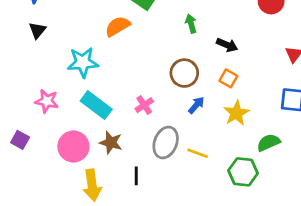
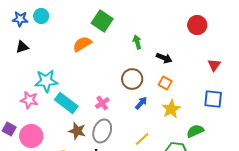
black triangle: (37, 30) -> (22, 47), turned 32
cyan star: (83, 62) -> (46, 81), moved
gray ellipse: (166, 142) -> (102, 131), moved
pink circle: (73, 146) -> (31, 136), moved
yellow line: (198, 153) -> (142, 139), turned -63

